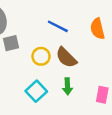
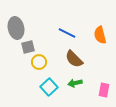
yellow circle: (41, 56) -> (39, 62), moved
green arrow: (67, 86) -> (75, 83), turned 80

